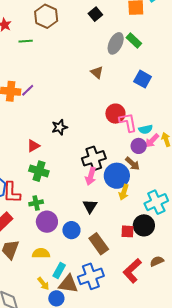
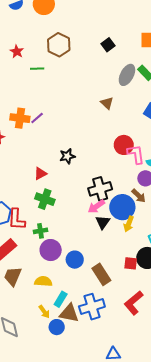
pink arrow: (91, 176) -> (96, 206), turned 36
black triangle: (90, 206) -> (103, 222), moved

